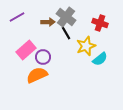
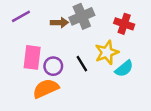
gray cross: (66, 17) -> (82, 16), turned 30
black line: (66, 33) -> (82, 64), moved
pink rectangle: (26, 50) -> (32, 57), turned -42

